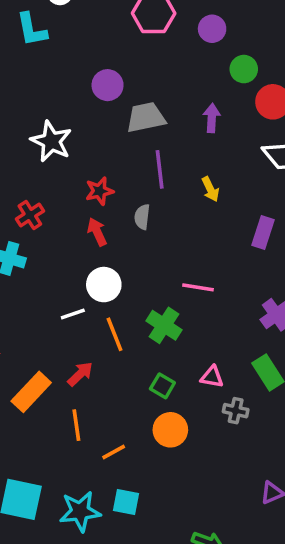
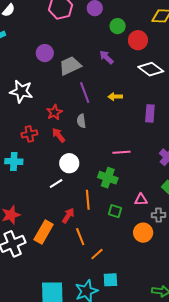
purple arrow: (212, 118) -> (106, 57), turned -35
yellow arrow: (210, 189) -> (115, 97), turned 128
red cross: (30, 215) -> (29, 134), moved, turned 35
orange line: (114, 334) -> (88, 200), moved, turned 30
orange line: (76, 425) -> (80, 237), moved
orange circle: (170, 430) -> (143, 233), moved

